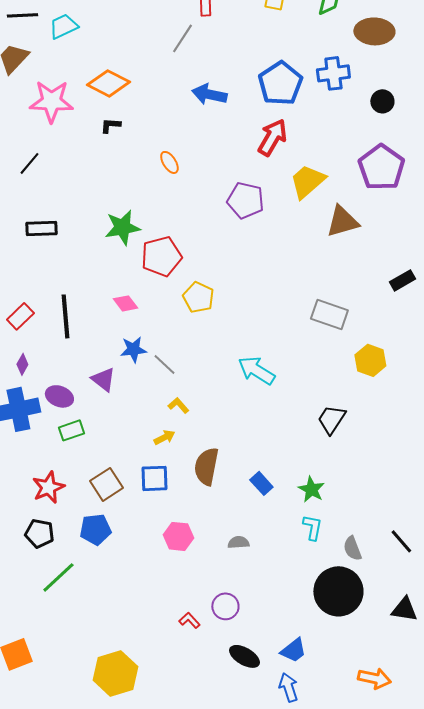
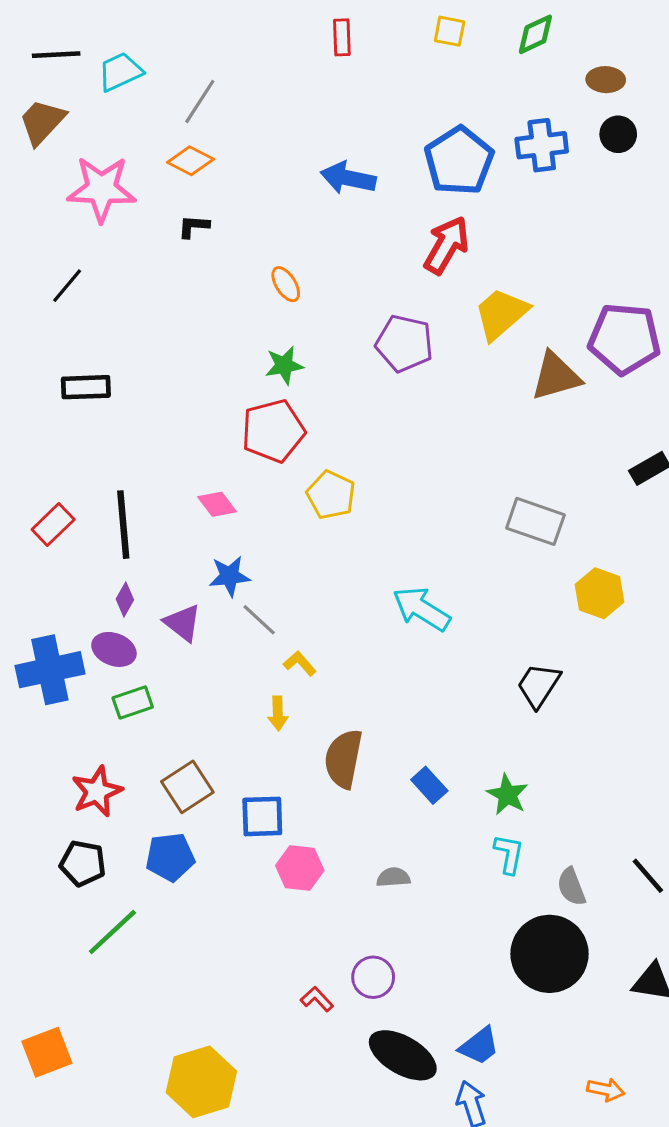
brown ellipse: (374, 31) -> (606, 80), size x0.6
gray line: (182, 38) -> (200, 101), moved
orange diamond: (108, 83) -> (190, 161), size x0.7
black circle: (382, 101) -> (618, 134), moved
purple pentagon: (381, 167) -> (624, 339), moved, turned -30
green star: (122, 227) -> (284, 365), moved, size x0.7
purple diamond: (22, 364) -> (125, 599), moved
gray line: (164, 364) -> (259, 620), moved
yellow arrow: (164, 437) -> (278, 713), turned 115
blue square: (154, 478) -> (262, 816), moved
black ellipse: (244, 656) -> (403, 1055), size x1.4
orange arrow: (374, 678) -> (606, 1090), size x0.7

